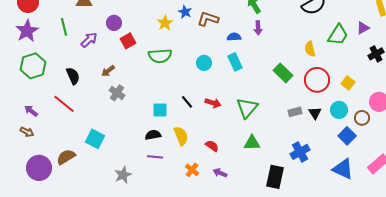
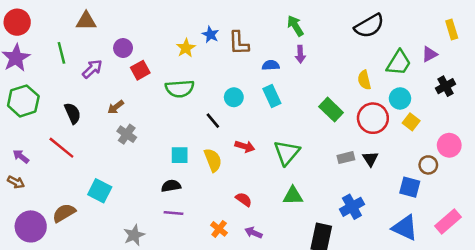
brown L-shape: (208, 19) -> (239, 43), turned -110
black line: (187, 102) -> (213, 121), moved
cyan circle: (339, 110) -> (400, 98), moved
yellow semicircle: (181, 136) -> (213, 160), moved
blue square: (347, 136) -> (410, 187), turned -30

